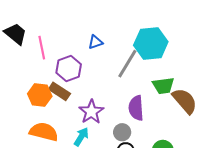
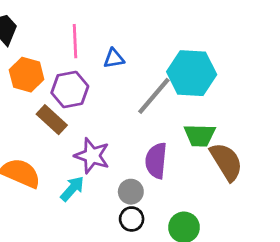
pink line: (42, 48) -> (75, 41), moved
orange hexagon: (40, 95) -> (27, 75), moved
purple star: (91, 112) -> (92, 156), turned -30

